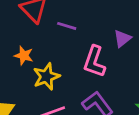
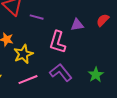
purple triangle: (122, 38) -> (77, 25), turned 32

